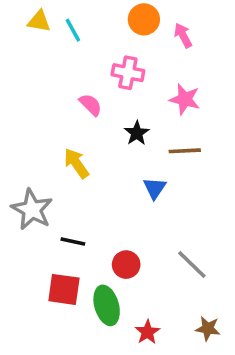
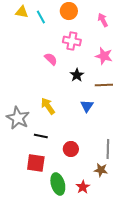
orange circle: (144, 19) -> (69, 11), moved
yellow arrow: (76, 163) -> (48, 106), moved
gray line: (192, 265) -> (108, 149), turned 48
green ellipse: (107, 305) -> (58, 184), moved
brown star: (208, 329) -> (101, 170), moved

